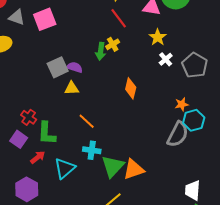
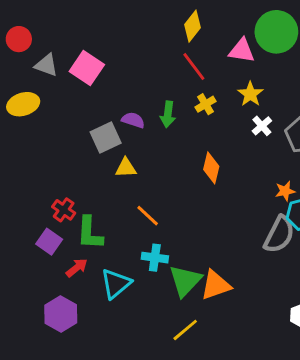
pink square: (45, 19) -> (87, 68), turned -35
yellow cross: (113, 44) -> (205, 104), moved
purple semicircle: (75, 67) -> (133, 120), moved

